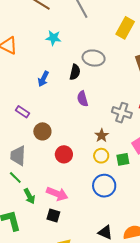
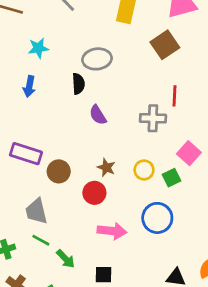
blue arrow: (43, 79) -> (29, 86), moved
purple rectangle: (22, 112) -> (26, 154), size x1.6
brown star: (102, 135) -> (106, 167), moved
yellow circle: (101, 156) -> (144, 170), moved
pink arrow: (57, 194) -> (112, 231), moved

